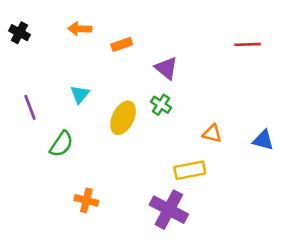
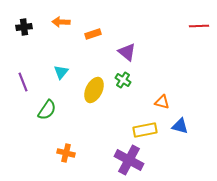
black cross: (20, 33) -> (24, 27), moved, turned -35
red line: (247, 44) -> (199, 26), moved
blue triangle: (263, 140) -> (180, 126), moved

